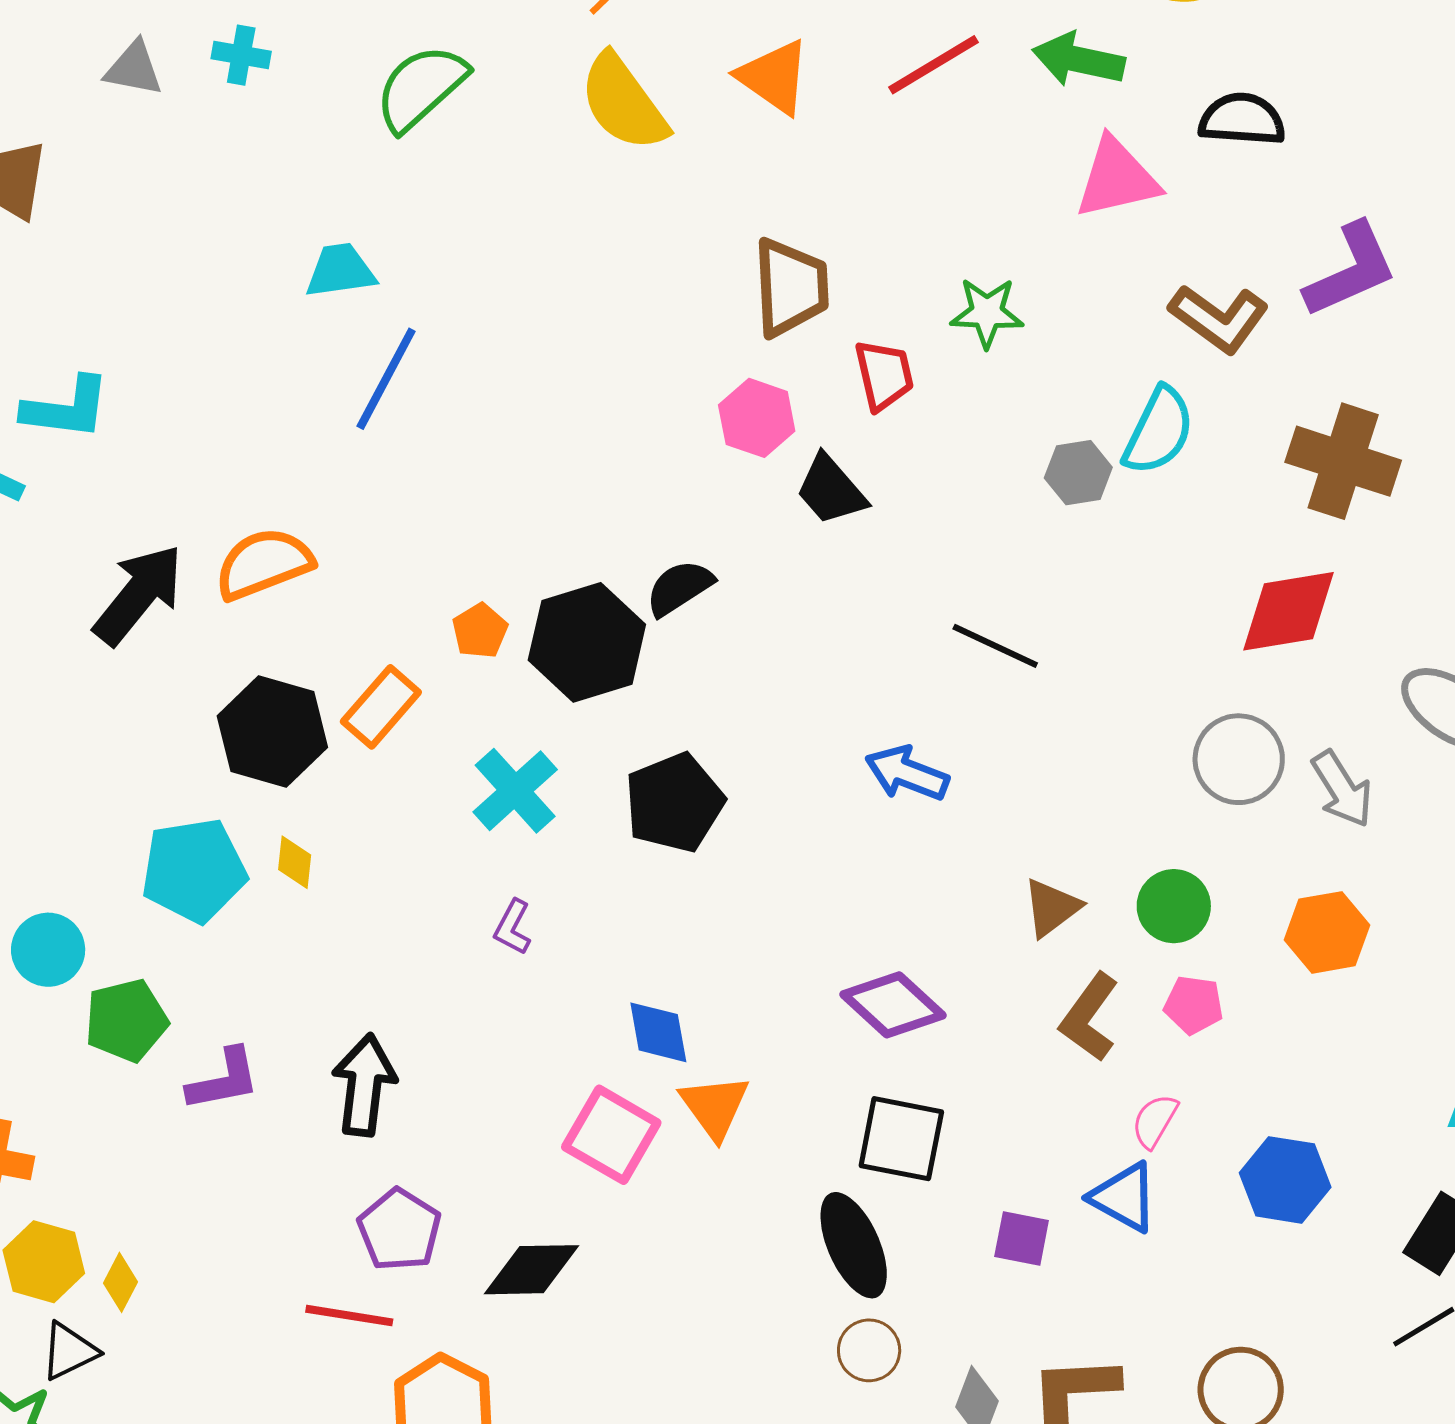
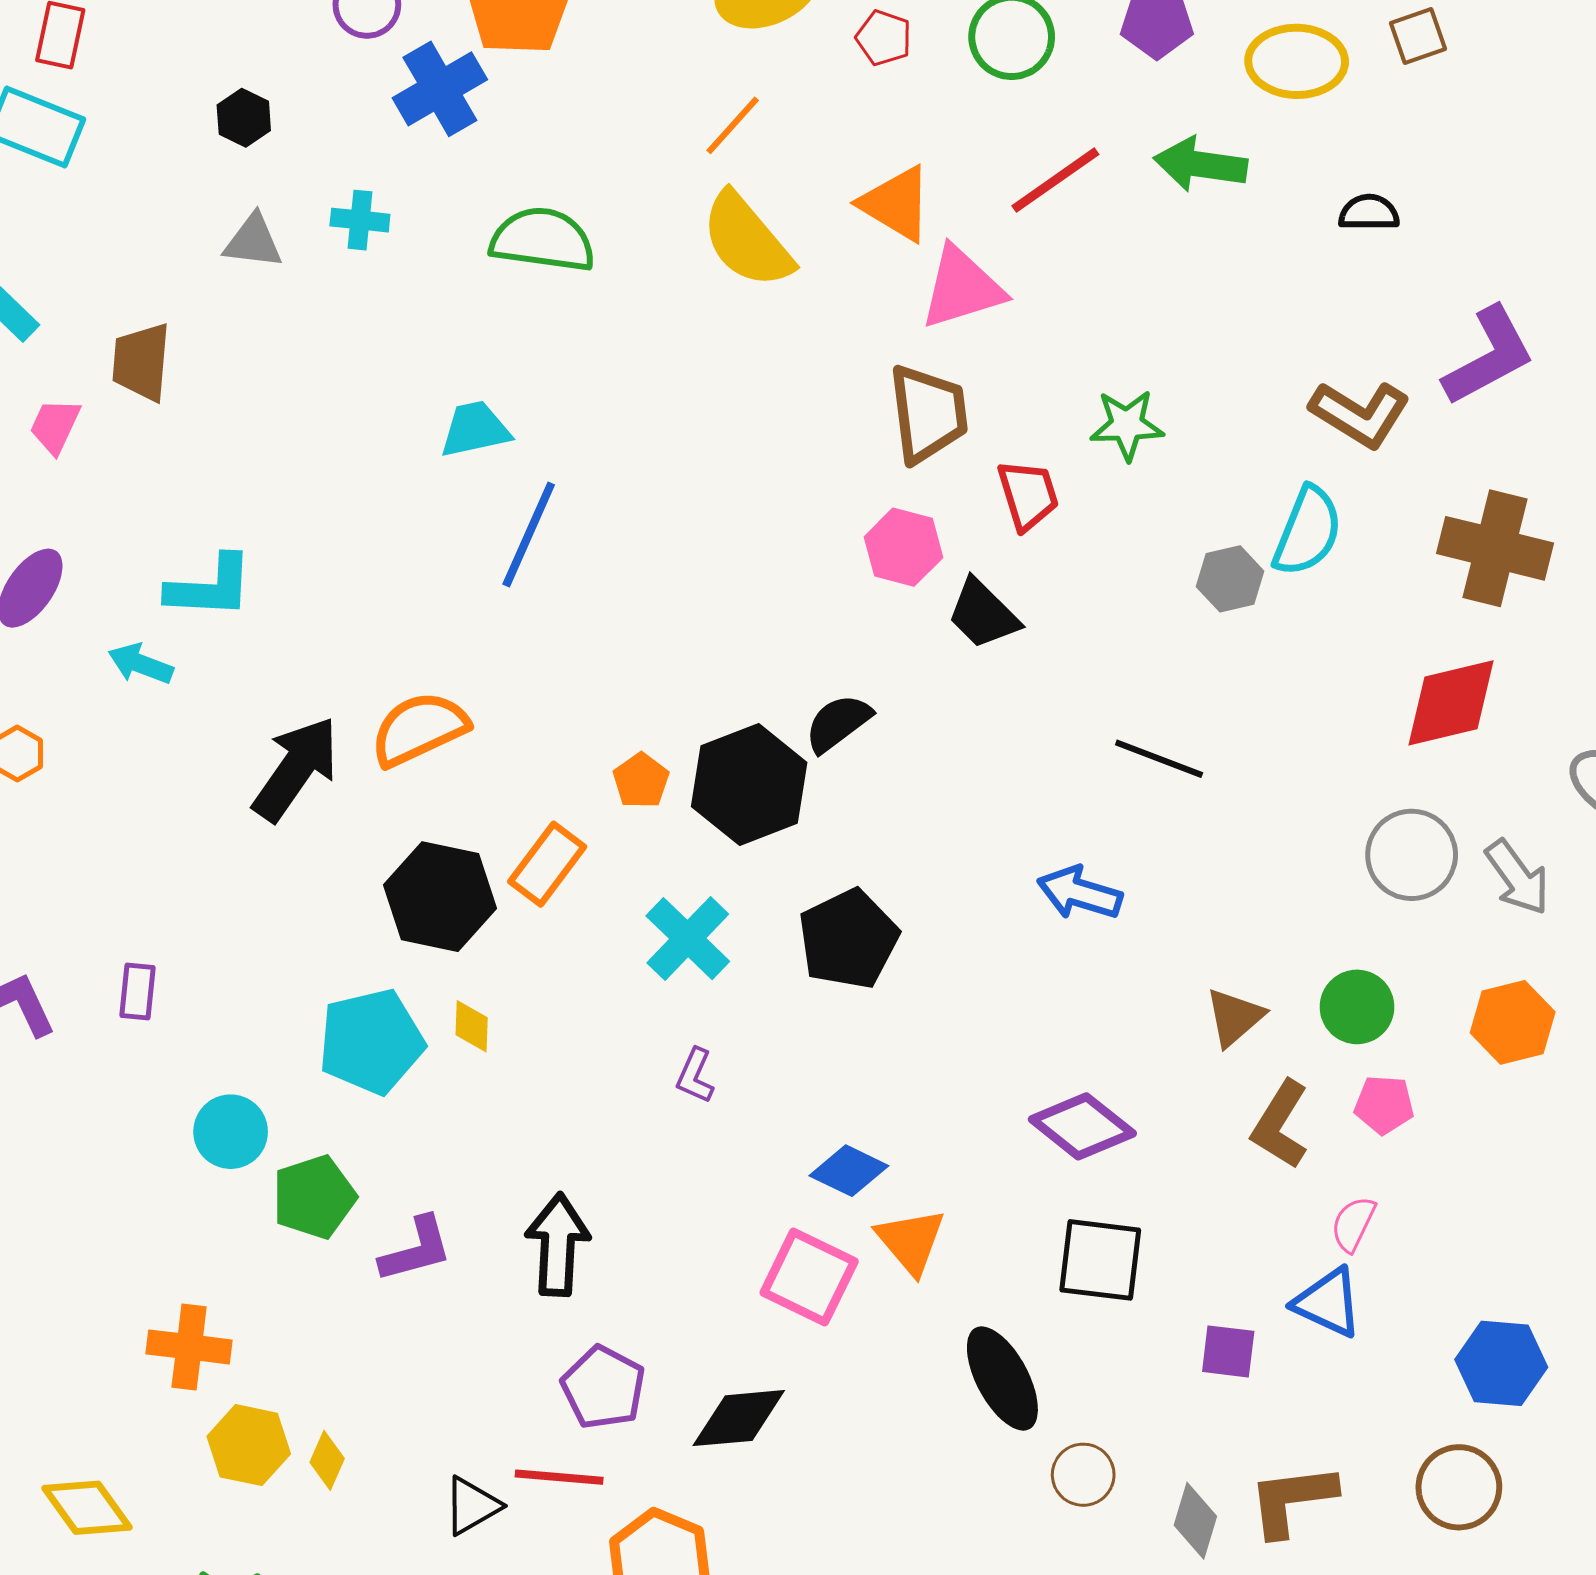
green semicircle: (421, 88) -> (543, 240), turned 54
black semicircle: (1242, 119) -> (1369, 213), size x0.7
pink triangle: (1117, 178) -> (962, 288), moved
blue diamond: (658, 1032) -> (849, 1171), turned -50
blue hexagon: (1285, 1180) -> (1501, 1363), moved
black ellipse: (854, 1245) -> (1002, 1378), moved
black triangle: (69, 1351) -> (472, 1506), moved

